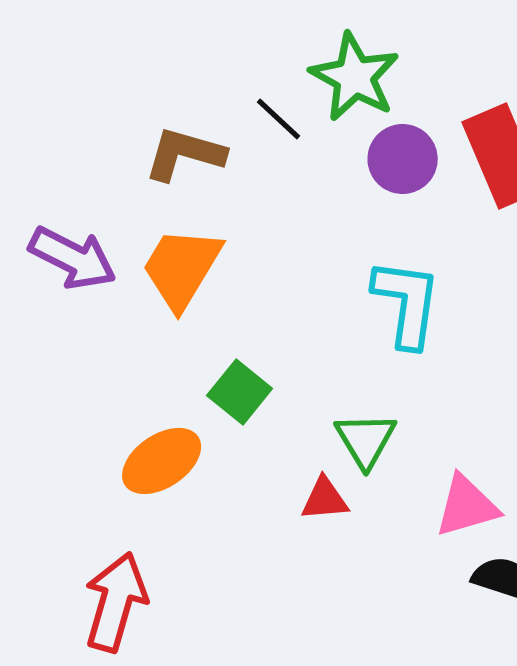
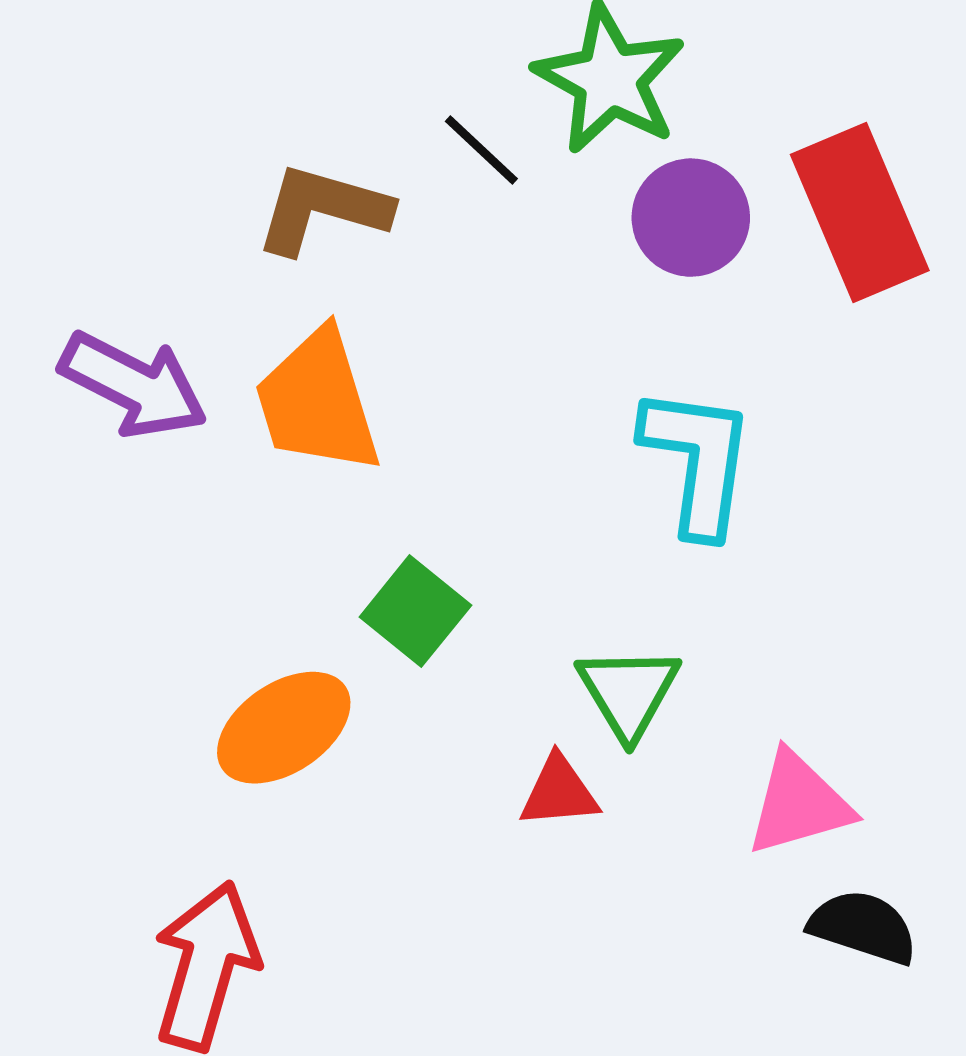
orange trapezoid: (182, 268) -> (318, 402), turned -48

